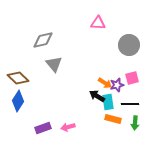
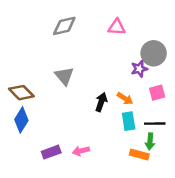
gray diamond: (43, 40) -> (64, 26), moved
purple star: (117, 85) -> (139, 69), moved
black arrow: (97, 96) -> (101, 102), moved, turned 77
orange rectangle: (113, 119) -> (139, 154), moved
green arrow: (135, 123) -> (150, 141), moved

